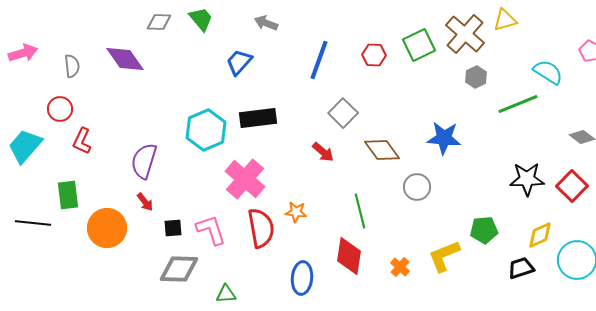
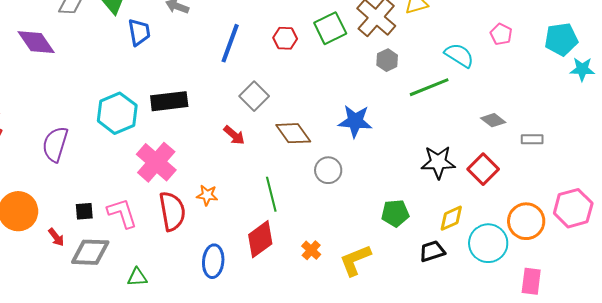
blue trapezoid: (239, 62) -> (139, 32), moved, turned 128
red arrow: (145, 202) -> (56, 237), moved
red diamond: (349, 256) -> (260, 239), turned 45
yellow L-shape: (444, 256) -> (355, 260), moved

